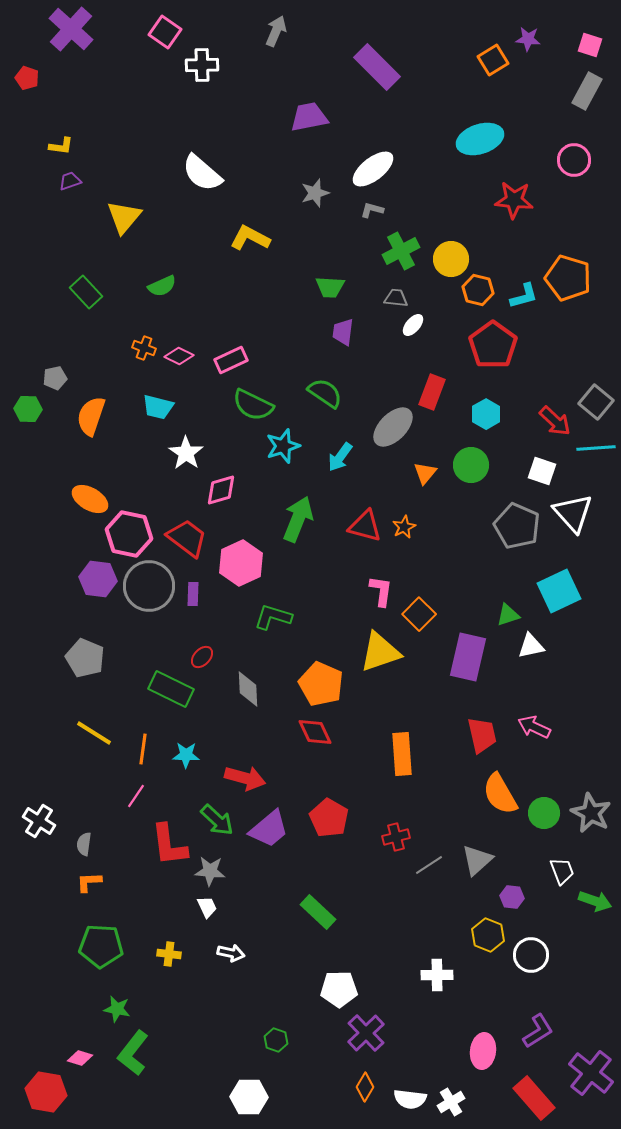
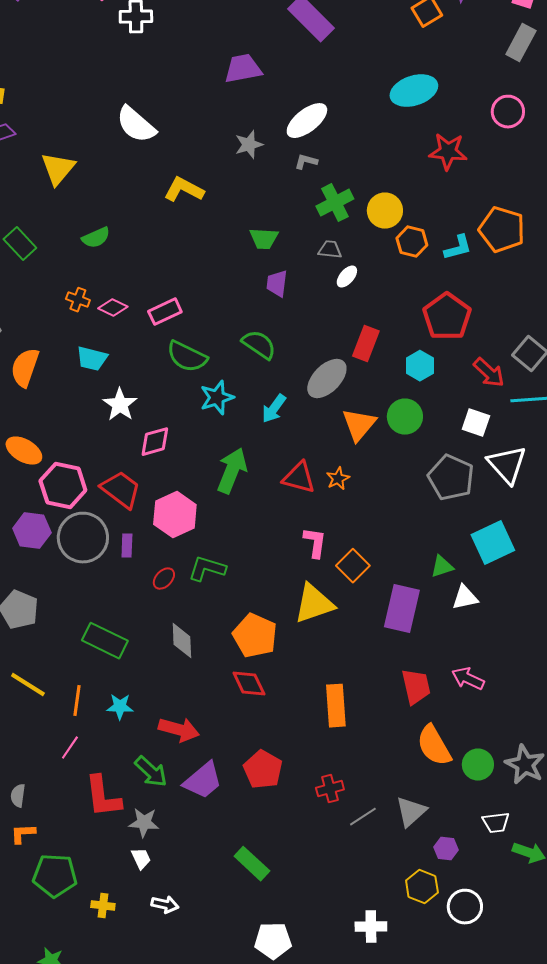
red pentagon: (493, 345) -> (447, 317), moved
orange triangle: (425, 473) -> (359, 425), size x1.5
red ellipse: (202, 657) -> (164, 579), moved
white trapezoid: (562, 871) -> (496, 823), turned 104
green pentagon: (101, 946) -> (55, 876), moved

